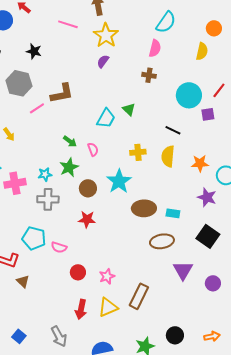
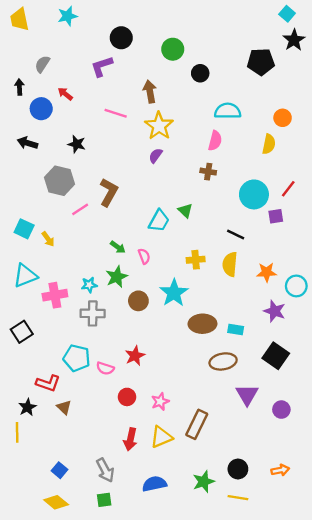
cyan semicircle: (166, 22) -> (228, 111), turned -125
brown L-shape: (62, 93) -> (109, 192), turned -50
red star: (87, 219) -> (135, 356), moved, turned -30

